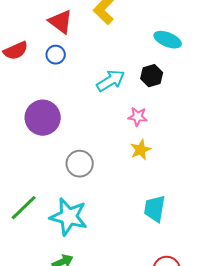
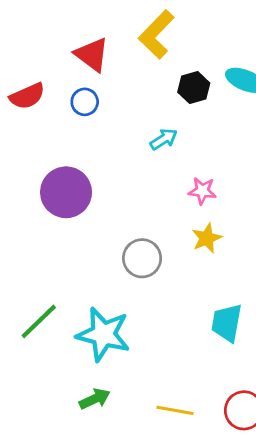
black hexagon: (152, 76) -> (194, 88), moved
cyan arrow: (111, 81) -> (164, 139), size x0.7
gray circle: (80, 164) -> (142, 258), moved

